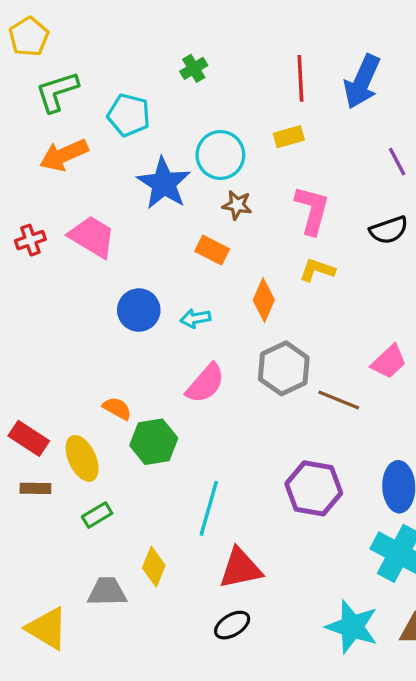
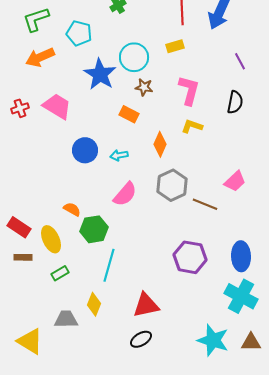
black semicircle: (389, 230) -> (235, 102), turned -60
cyan line: (209, 508) -> (109, 265), moved

